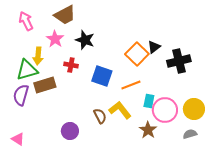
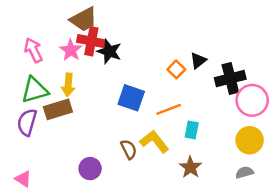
pink arrow: (26, 21) -> (33, 50), moved
orange square: (137, 54) -> (176, 69), size x0.6
yellow arrow: (38, 56) -> (68, 85), moved
red cross: (71, 65) -> (91, 41), moved, size x1.5
pink circle: (165, 110) -> (252, 100), moved

